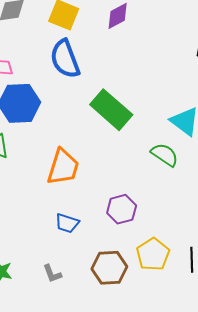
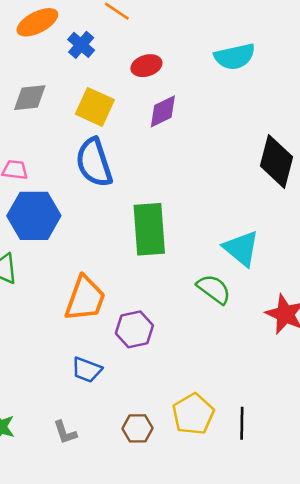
green rectangle: (111, 110) -> (149, 229), turned 42
purple hexagon: (122, 209) -> (134, 329), moved
brown hexagon: (109, 268) -> (138, 428), size x0.7

